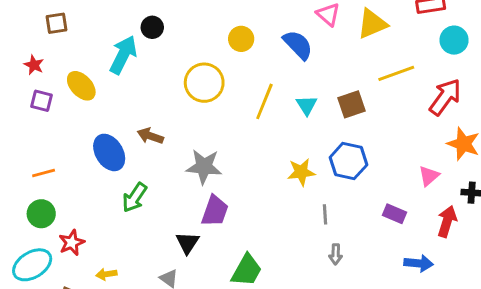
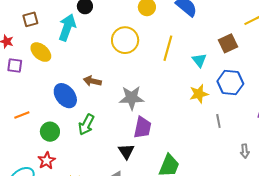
brown square: (57, 23) -> (30, 19), moved
cyan triangle: (307, 105) -> (199, 60), moved
green circle: (41, 214) -> (50, 132), moved
gray arrow: (336, 254) -> (245, 151), moved

